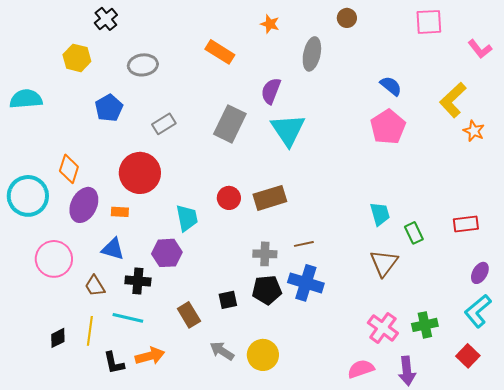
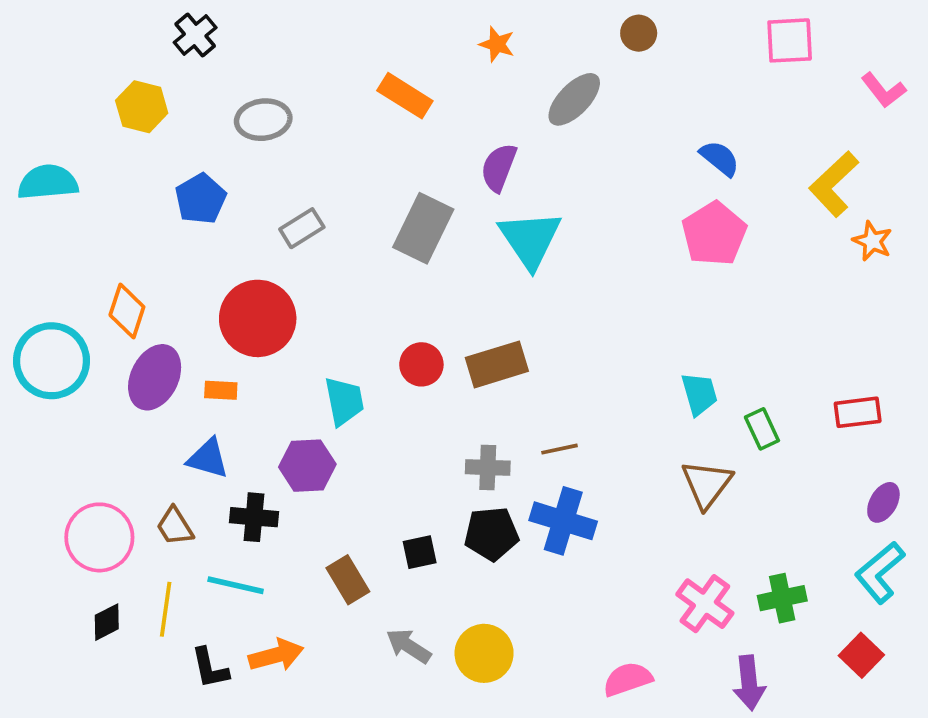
gray ellipse: (312, 54) -> (574, 99), turned 32
pink circle: (54, 259) -> (99, 537), moved
pink semicircle: (361, 369) -> (628, 679), moved

